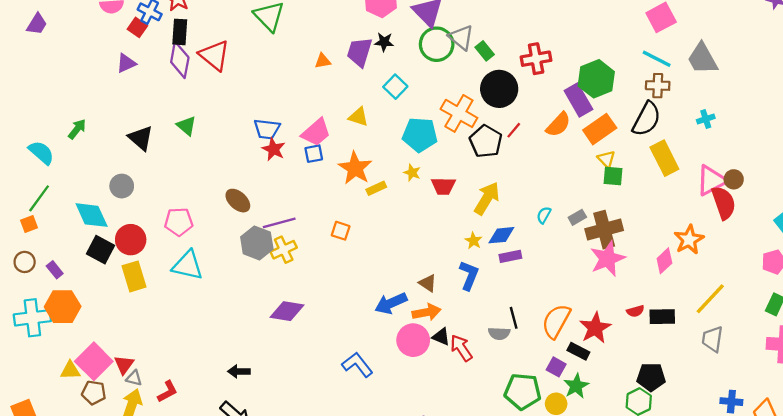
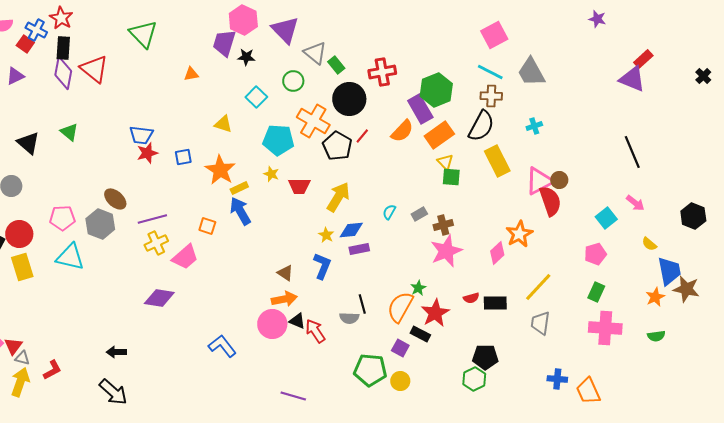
green circle: (437, 44) -> (293, 81), moved, size x0.7
purple trapezoid: (360, 52) -> (224, 43), moved
pink trapezoid: (316, 132) -> (185, 257), moved
red star: (274, 149) -> (147, 153), turned 30
brown cross: (604, 230) -> (443, 225), size x0.6
gray hexagon: (257, 243) -> (100, 224), moved
blue arrow: (391, 303) -> (240, 211), moved, turned 84
green star: (576, 386) -> (418, 288), moved, size x0.7

